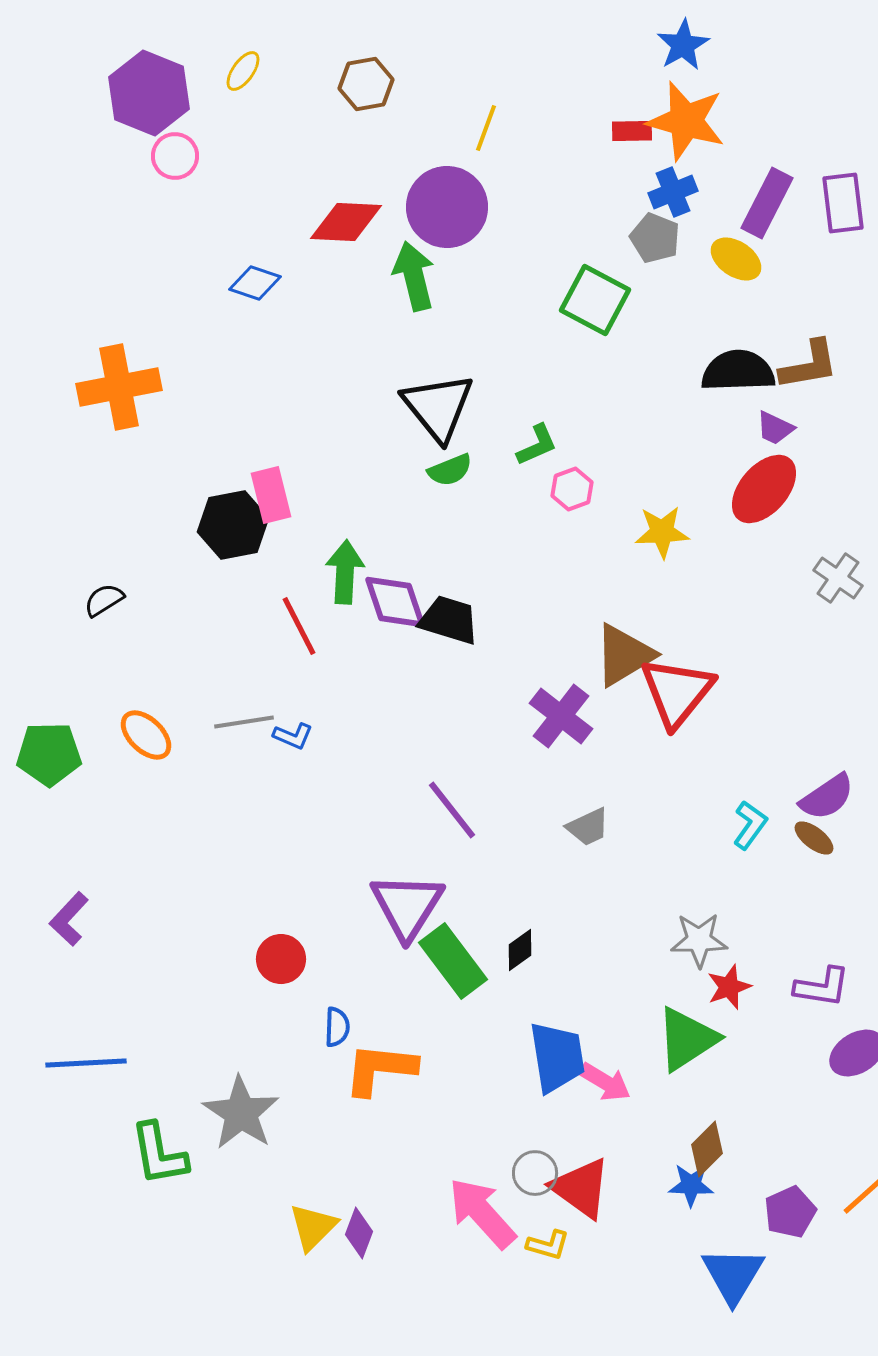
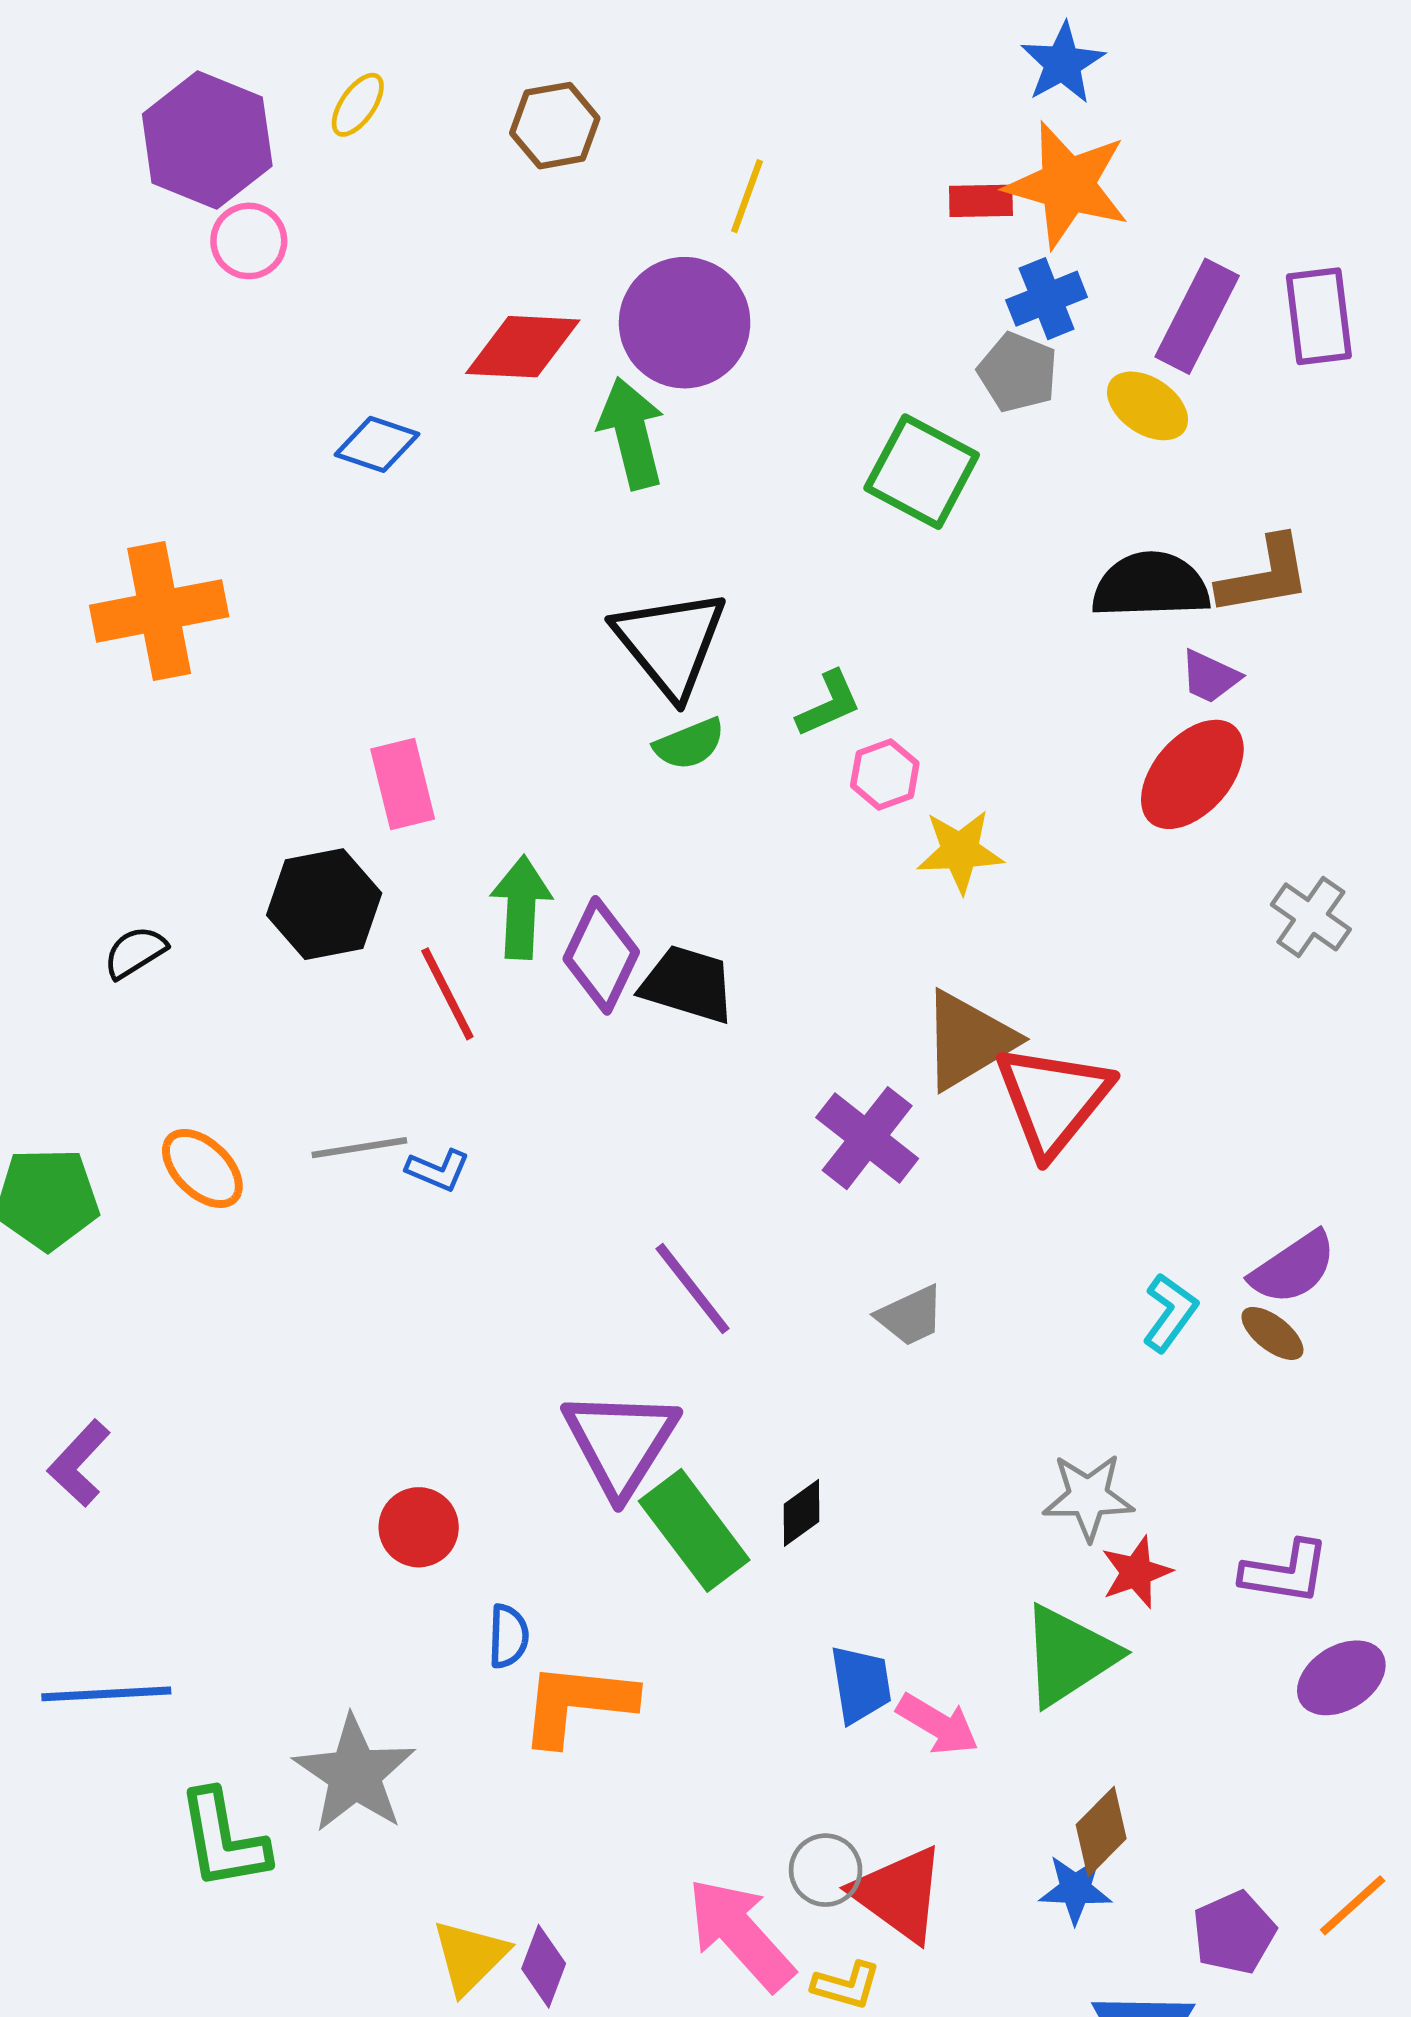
black hexagon: (233, 525) -> (324, 904), moved
yellow star: (662, 532) -> (960, 851), moved
purple diamond: (395, 602) -> (601, 955), turned 44
blue trapezoid: (557, 1057) -> (861, 1684), size x0.7

